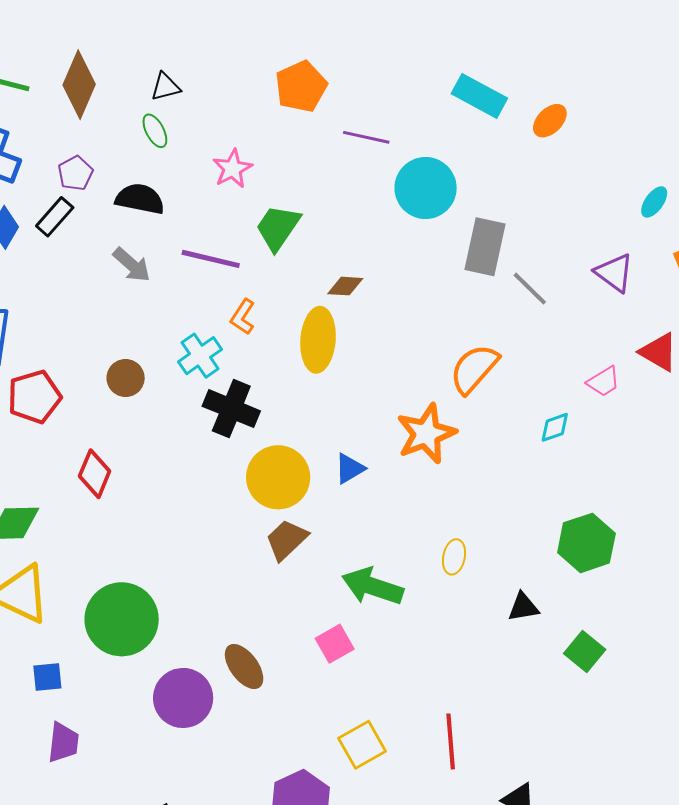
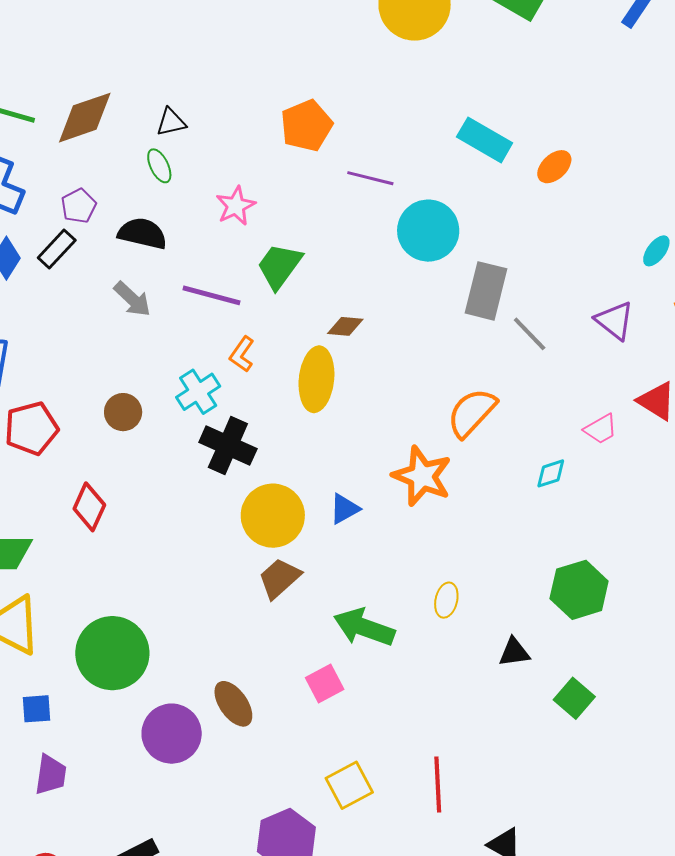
brown diamond: (79, 85) -> (85, 118), turned 46
orange star: (426, 434) -> (422, 476), turned -30

